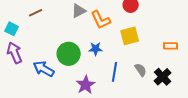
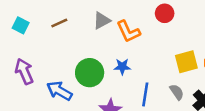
brown line: (36, 13) -> (59, 23), moved
cyan square: (12, 29) -> (21, 25), moved
yellow square: (130, 36) -> (186, 62), moved

